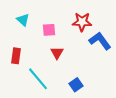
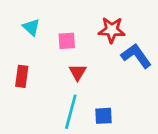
cyan line: (38, 79) -> (71, 112), moved, turned 55
blue square: (76, 85) -> (104, 116), turned 32

